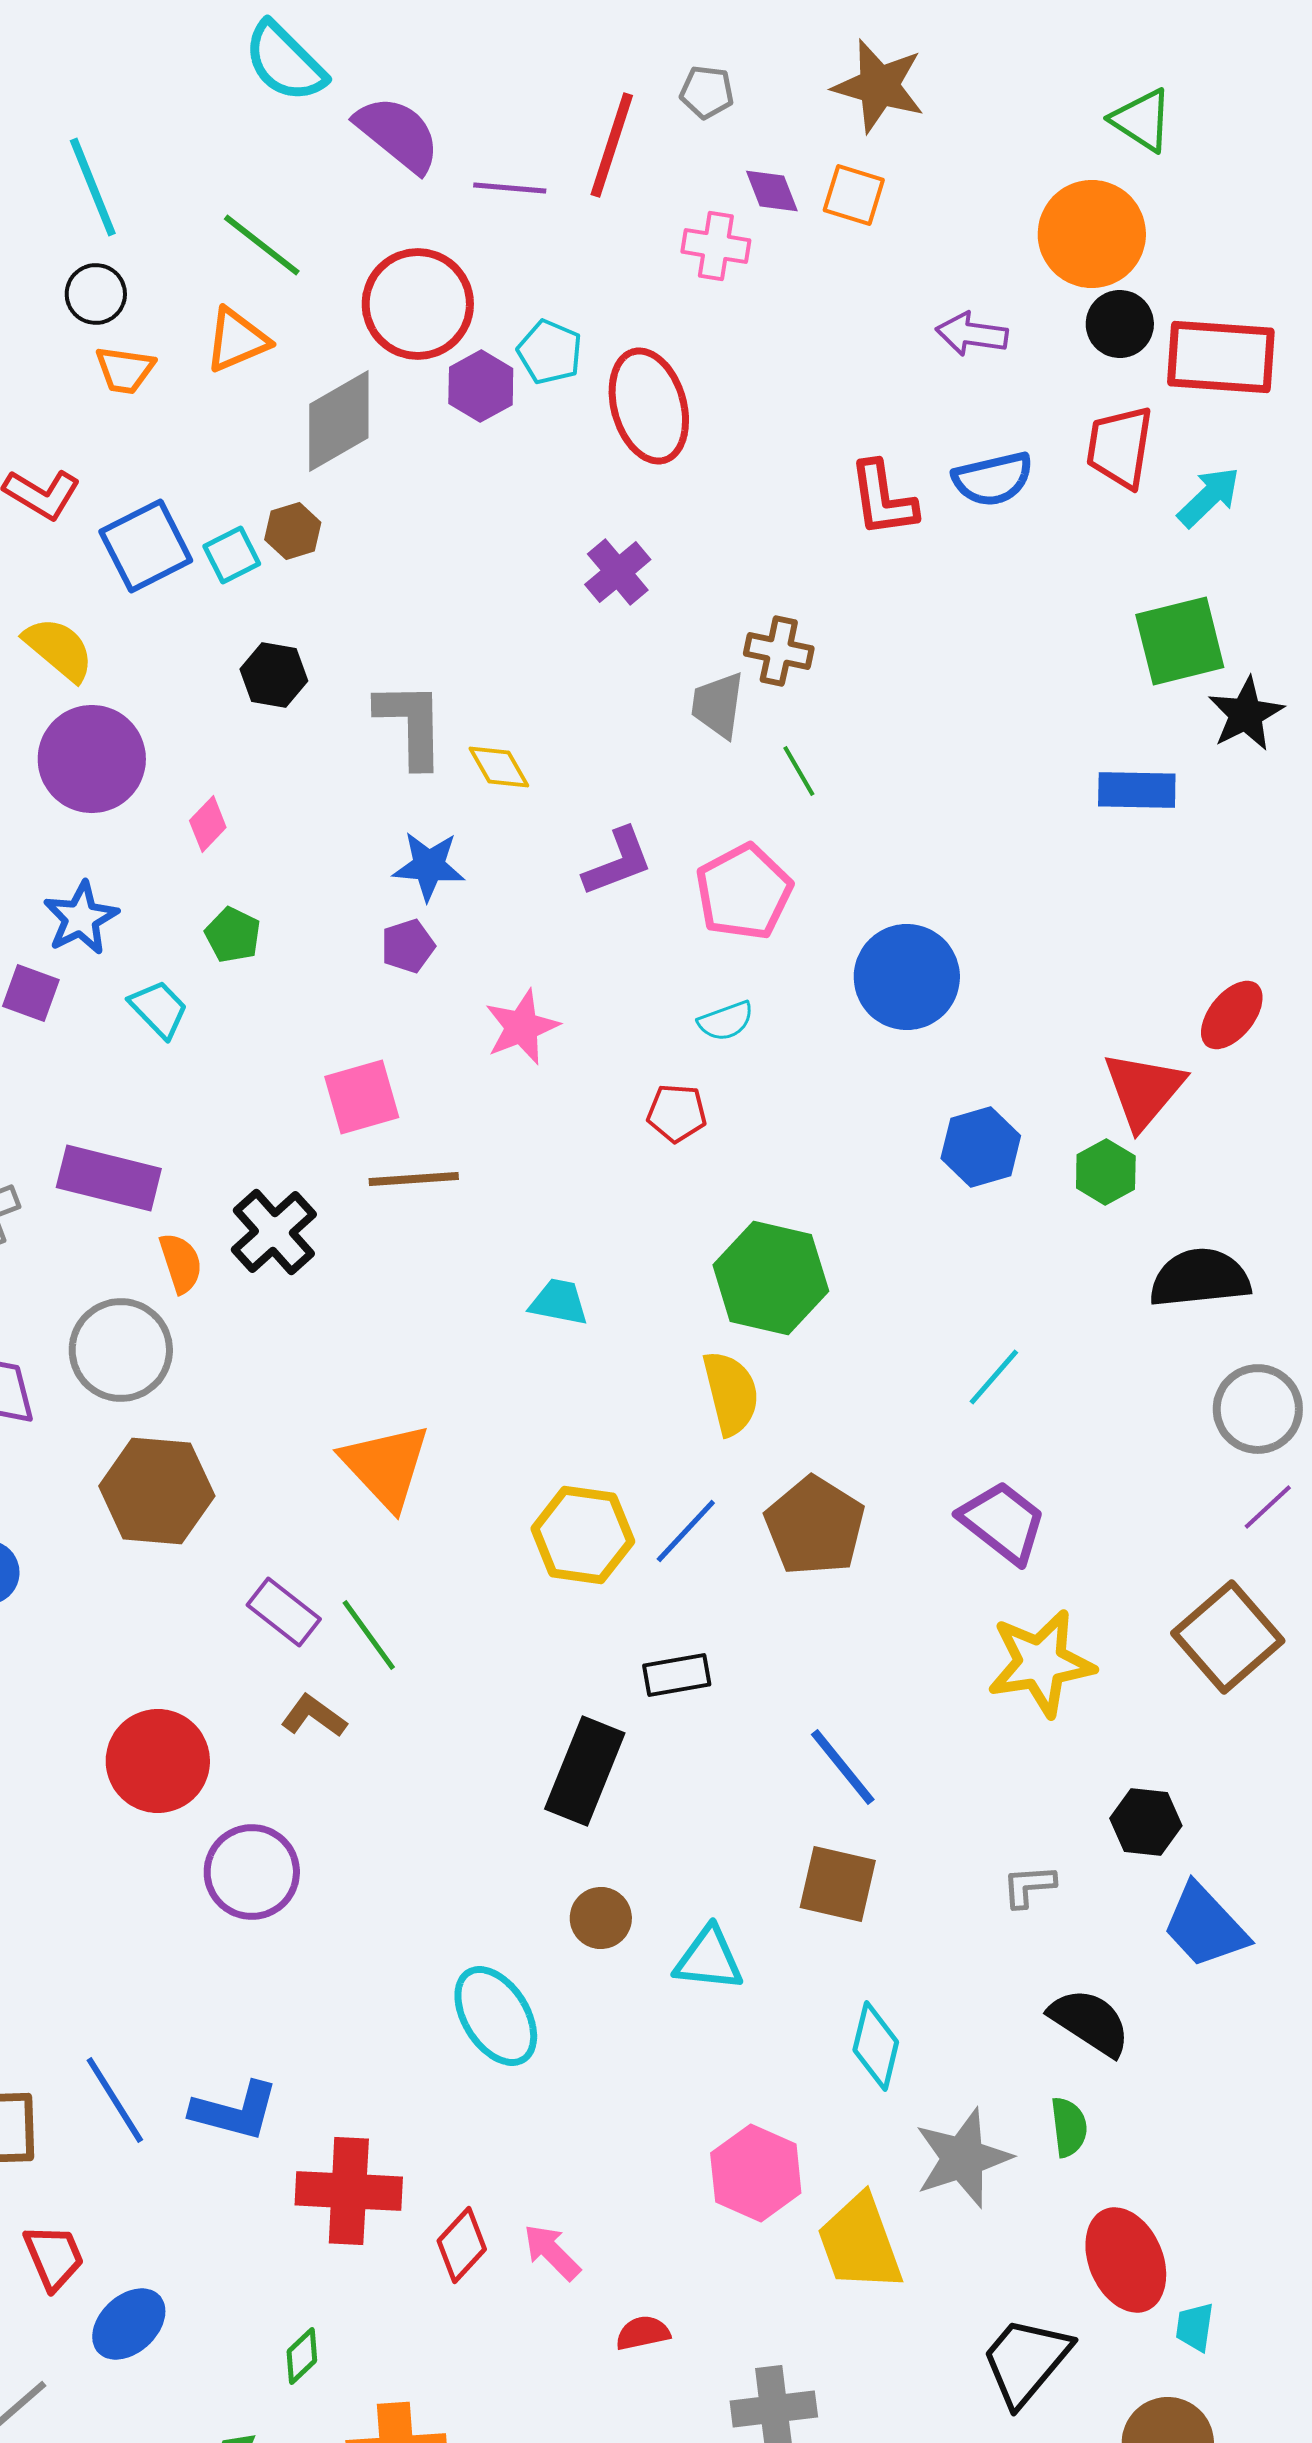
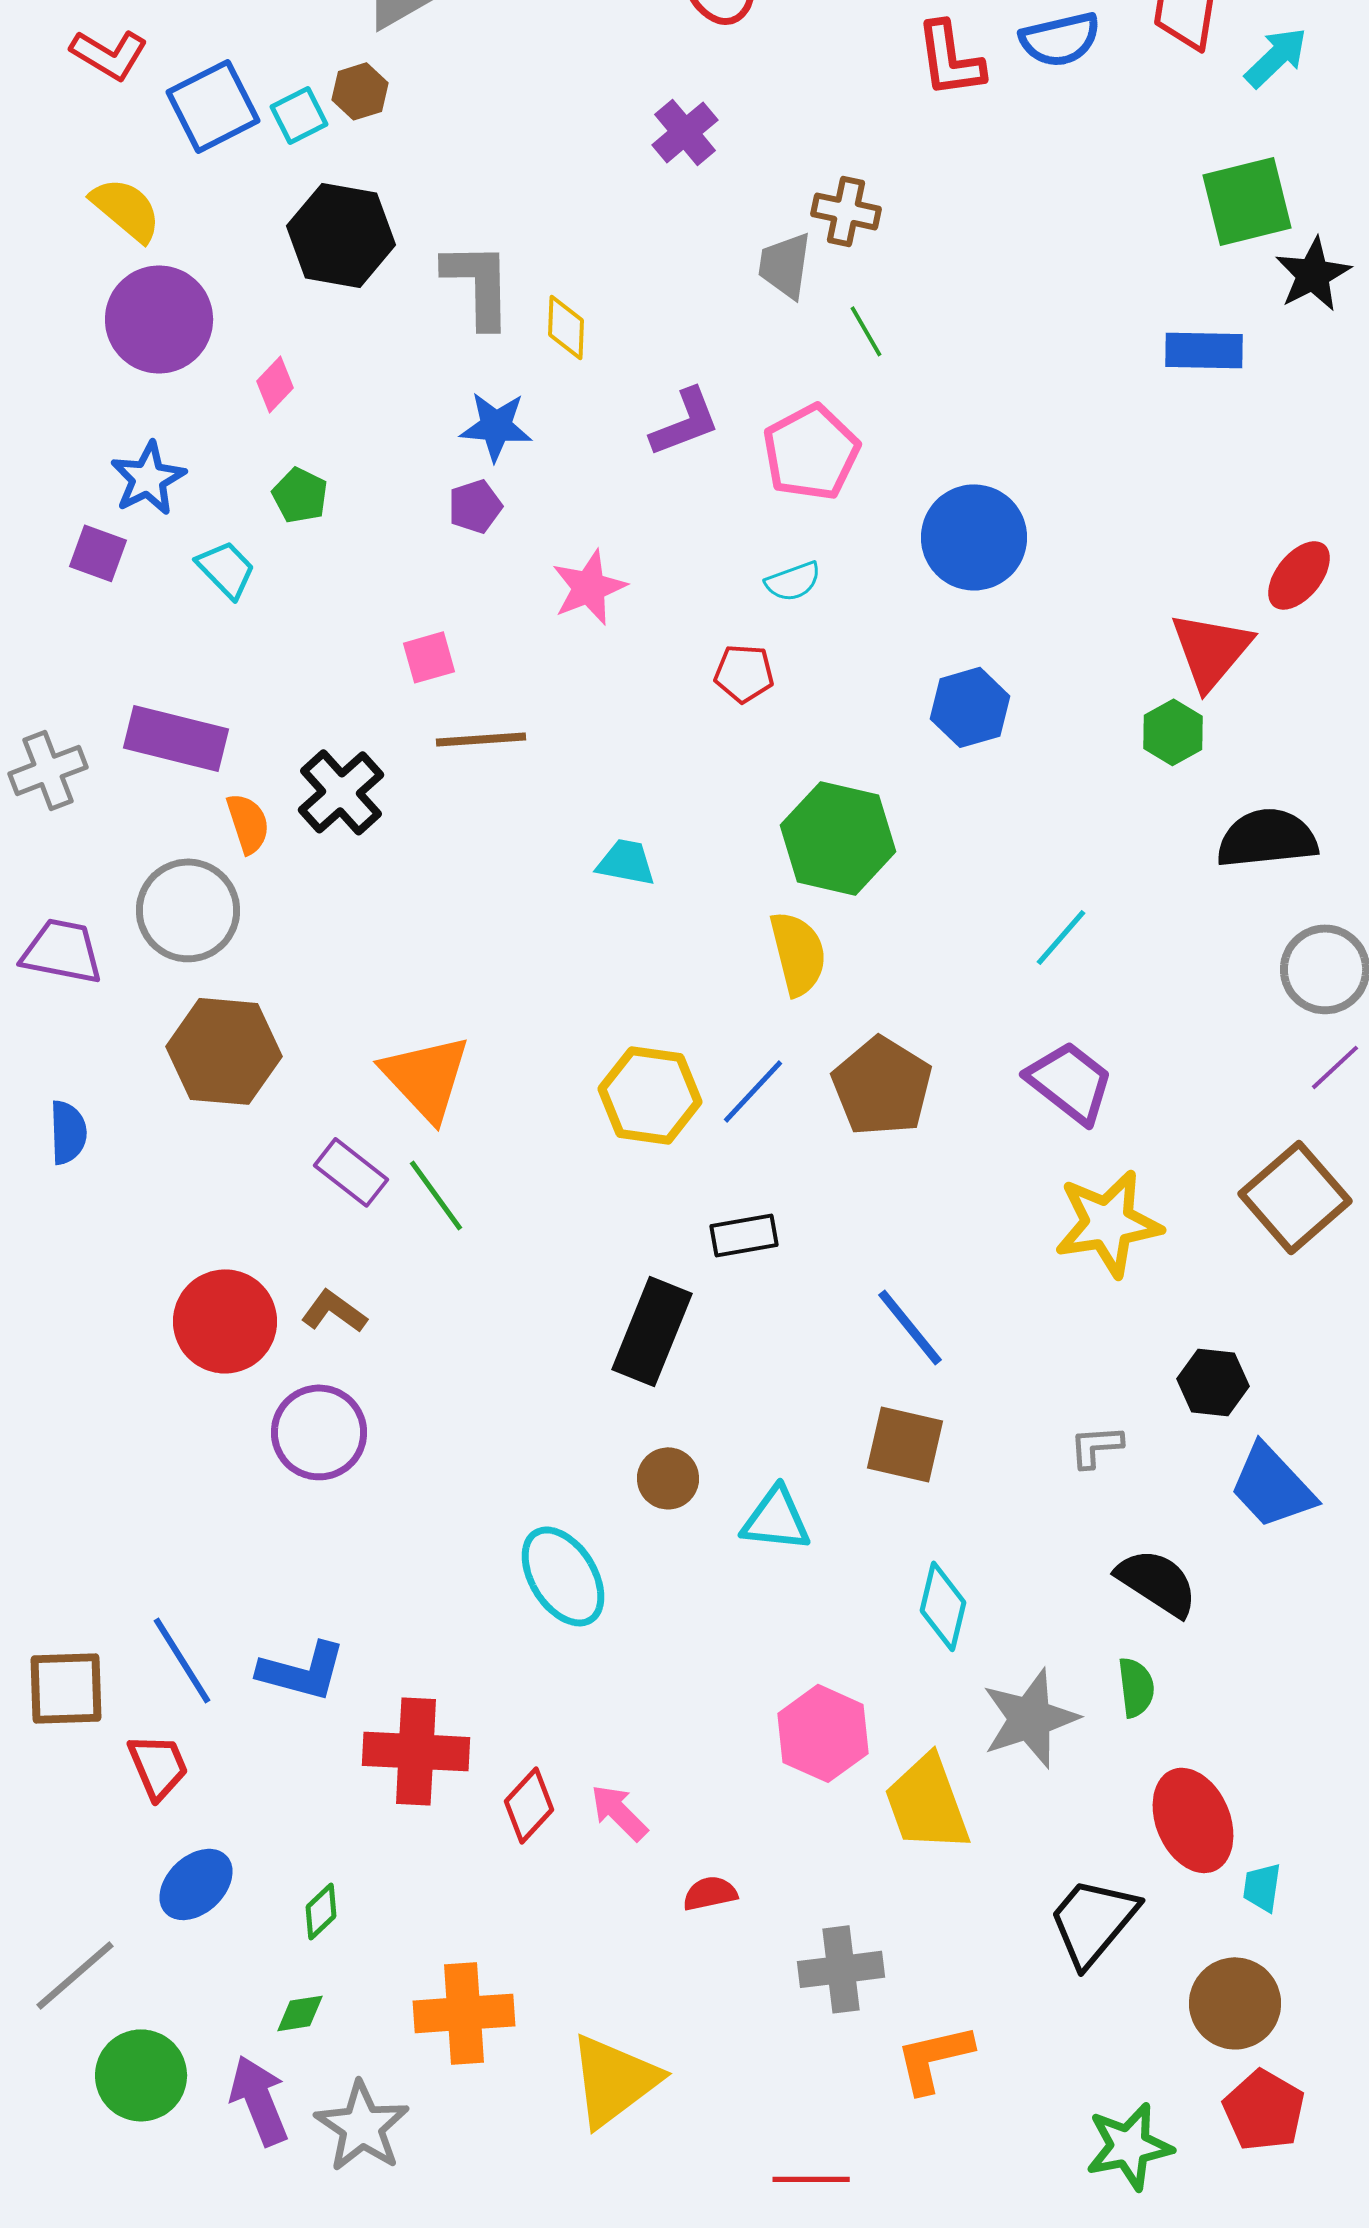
black hexagon: (274, 675) -> (341, 235), size x1.6
yellow diamond: (499, 767) -> (566, 327), turned 32
pink square: (362, 1097) -> (429, 657), size x0.7
blue hexagon: (981, 1147) -> (970, 707), moved
orange triangle: (386, 1466) -> (426, 1077), moved
brown L-shape: (314, 1716) -> (334, 1311), moved
red trapezoid: (54, 2257) -> (158, 1766), moved
green diamond: (302, 2356) -> (321, 1911), moved

